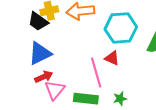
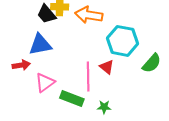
red arrow: (44, 77) -> (21, 65), moved

